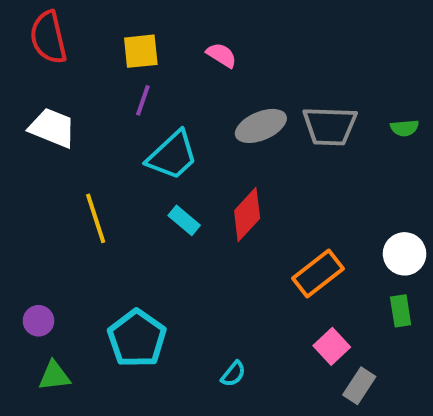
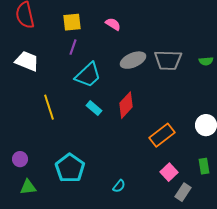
green rectangle: (401, 311) -> (204, 166), moved

